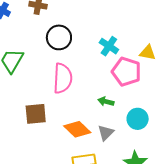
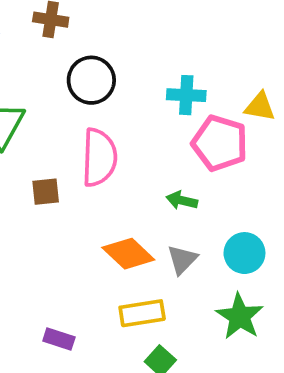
cyan cross: (109, 46) -> (186, 95), turned -30
brown square: (36, 114) -> (46, 192), moved, size x0.7
cyan circle: (138, 119) -> (244, 253), moved

